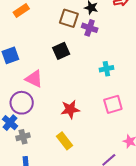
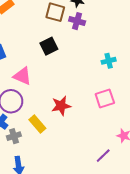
cyan cross: (106, 69) -> (109, 61), moved
yellow rectangle: (64, 141) -> (37, 124), moved

